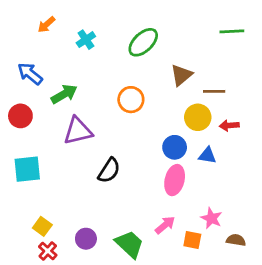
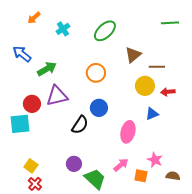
red circle: (20, 116) -> (32, 104), moved
blue circle: (175, 147) -> (99, 108), moved
blue triangle: (207, 155) -> (152, 114), turned -32
purple circle: (86, 239) -> (74, 164), moved

